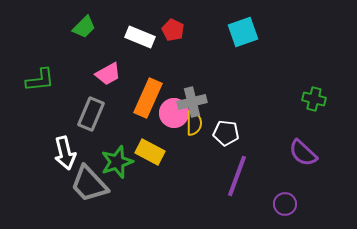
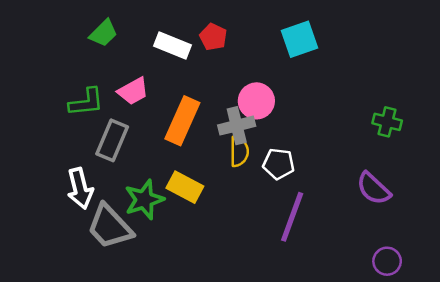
green L-shape: (40, 80) -> (86, 102), moved
pink circle: (174, 113) -> (256, 101), moved
purple circle: (285, 204) -> (387, 261), moved

